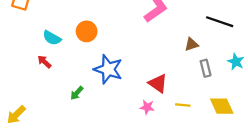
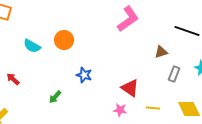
red arrow: (44, 62) -> (13, 79), moved
gray rectangle: (206, 68) -> (174, 74), turned 35
blue star: (108, 69) -> (84, 75), size x0.6

